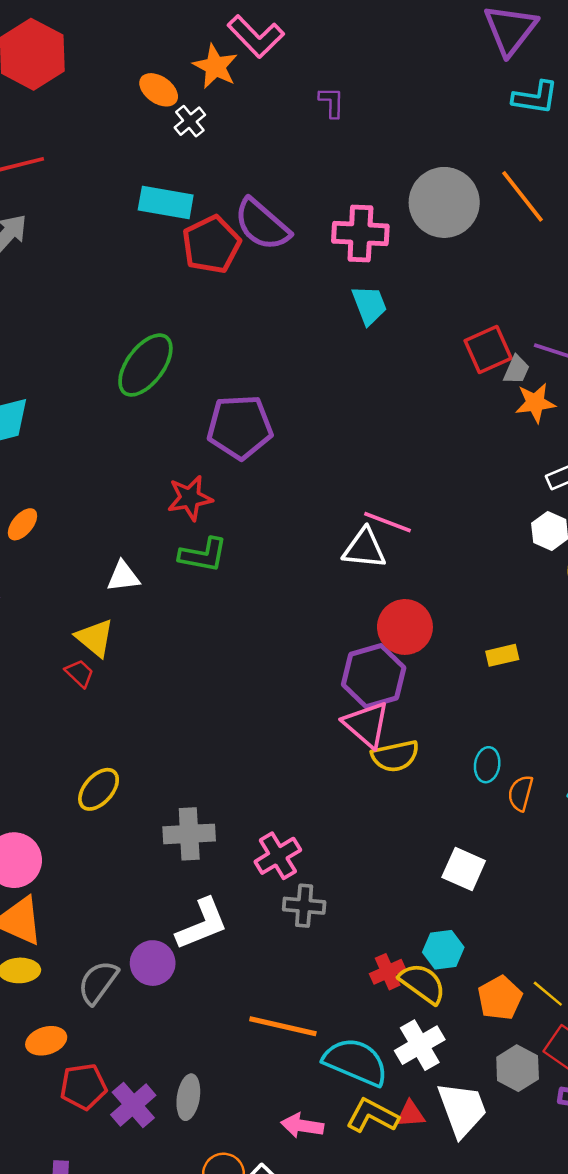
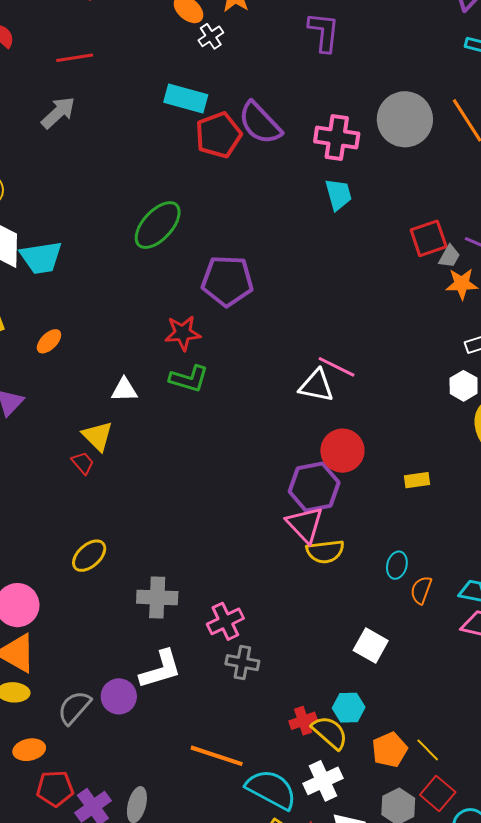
purple L-shape: (332, 102) -> (324, 32), size x1.6

